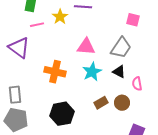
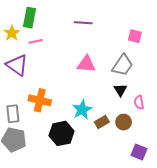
yellow star: (60, 17) -> (12, 33), moved
orange cross: (55, 72) -> (40, 100), moved
cyan star: (92, 72) -> (82, 110), moved
black triangle: (119, 72) -> (120, 90), turned 32

